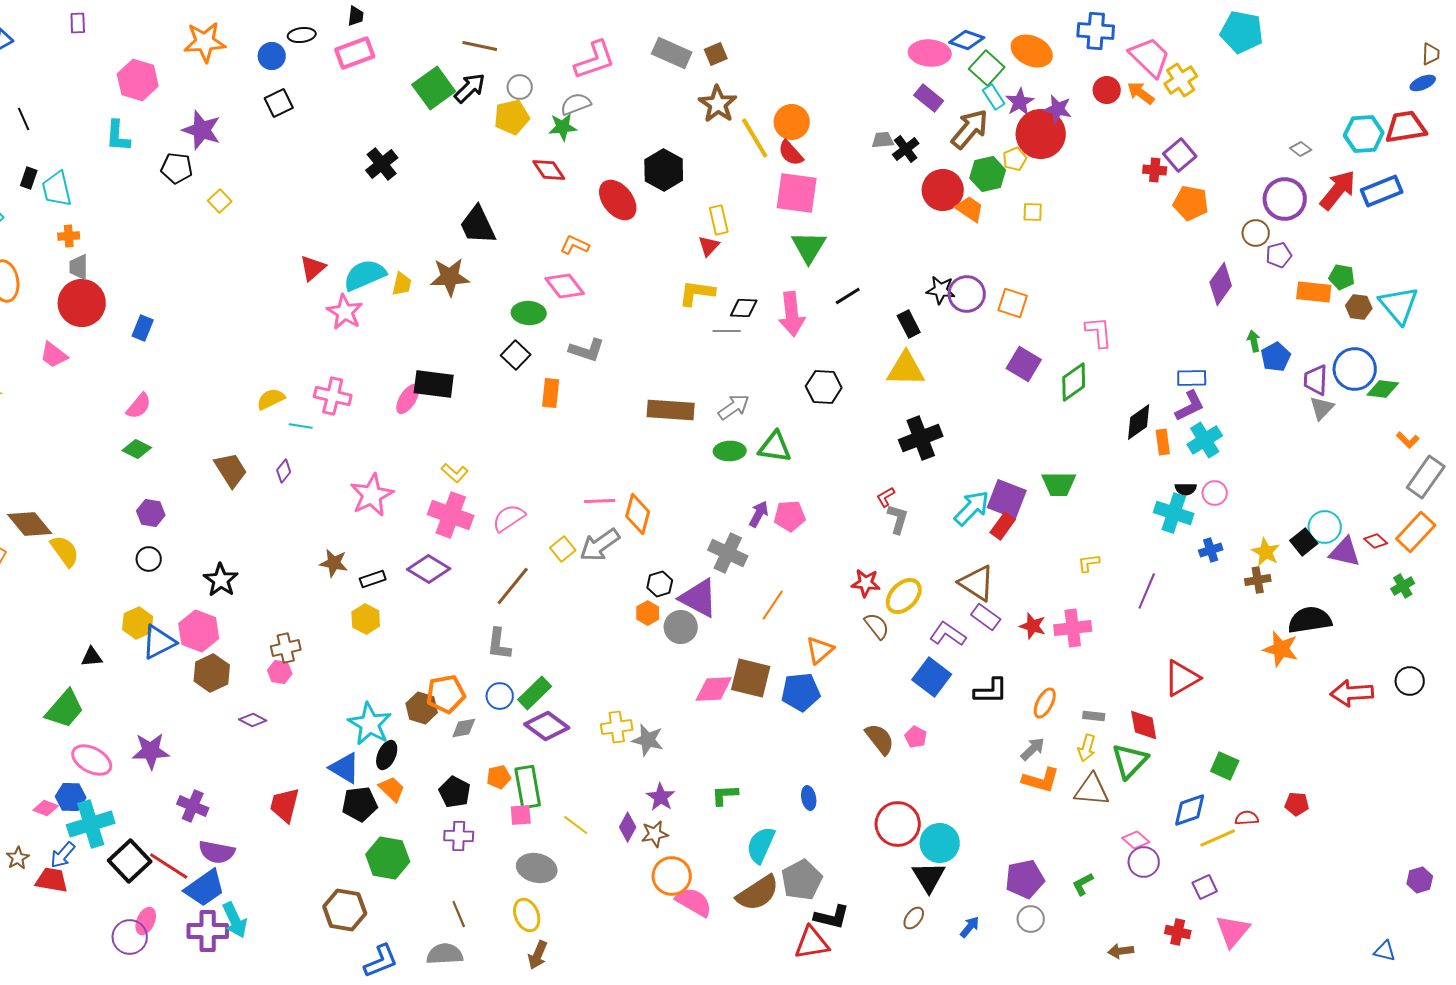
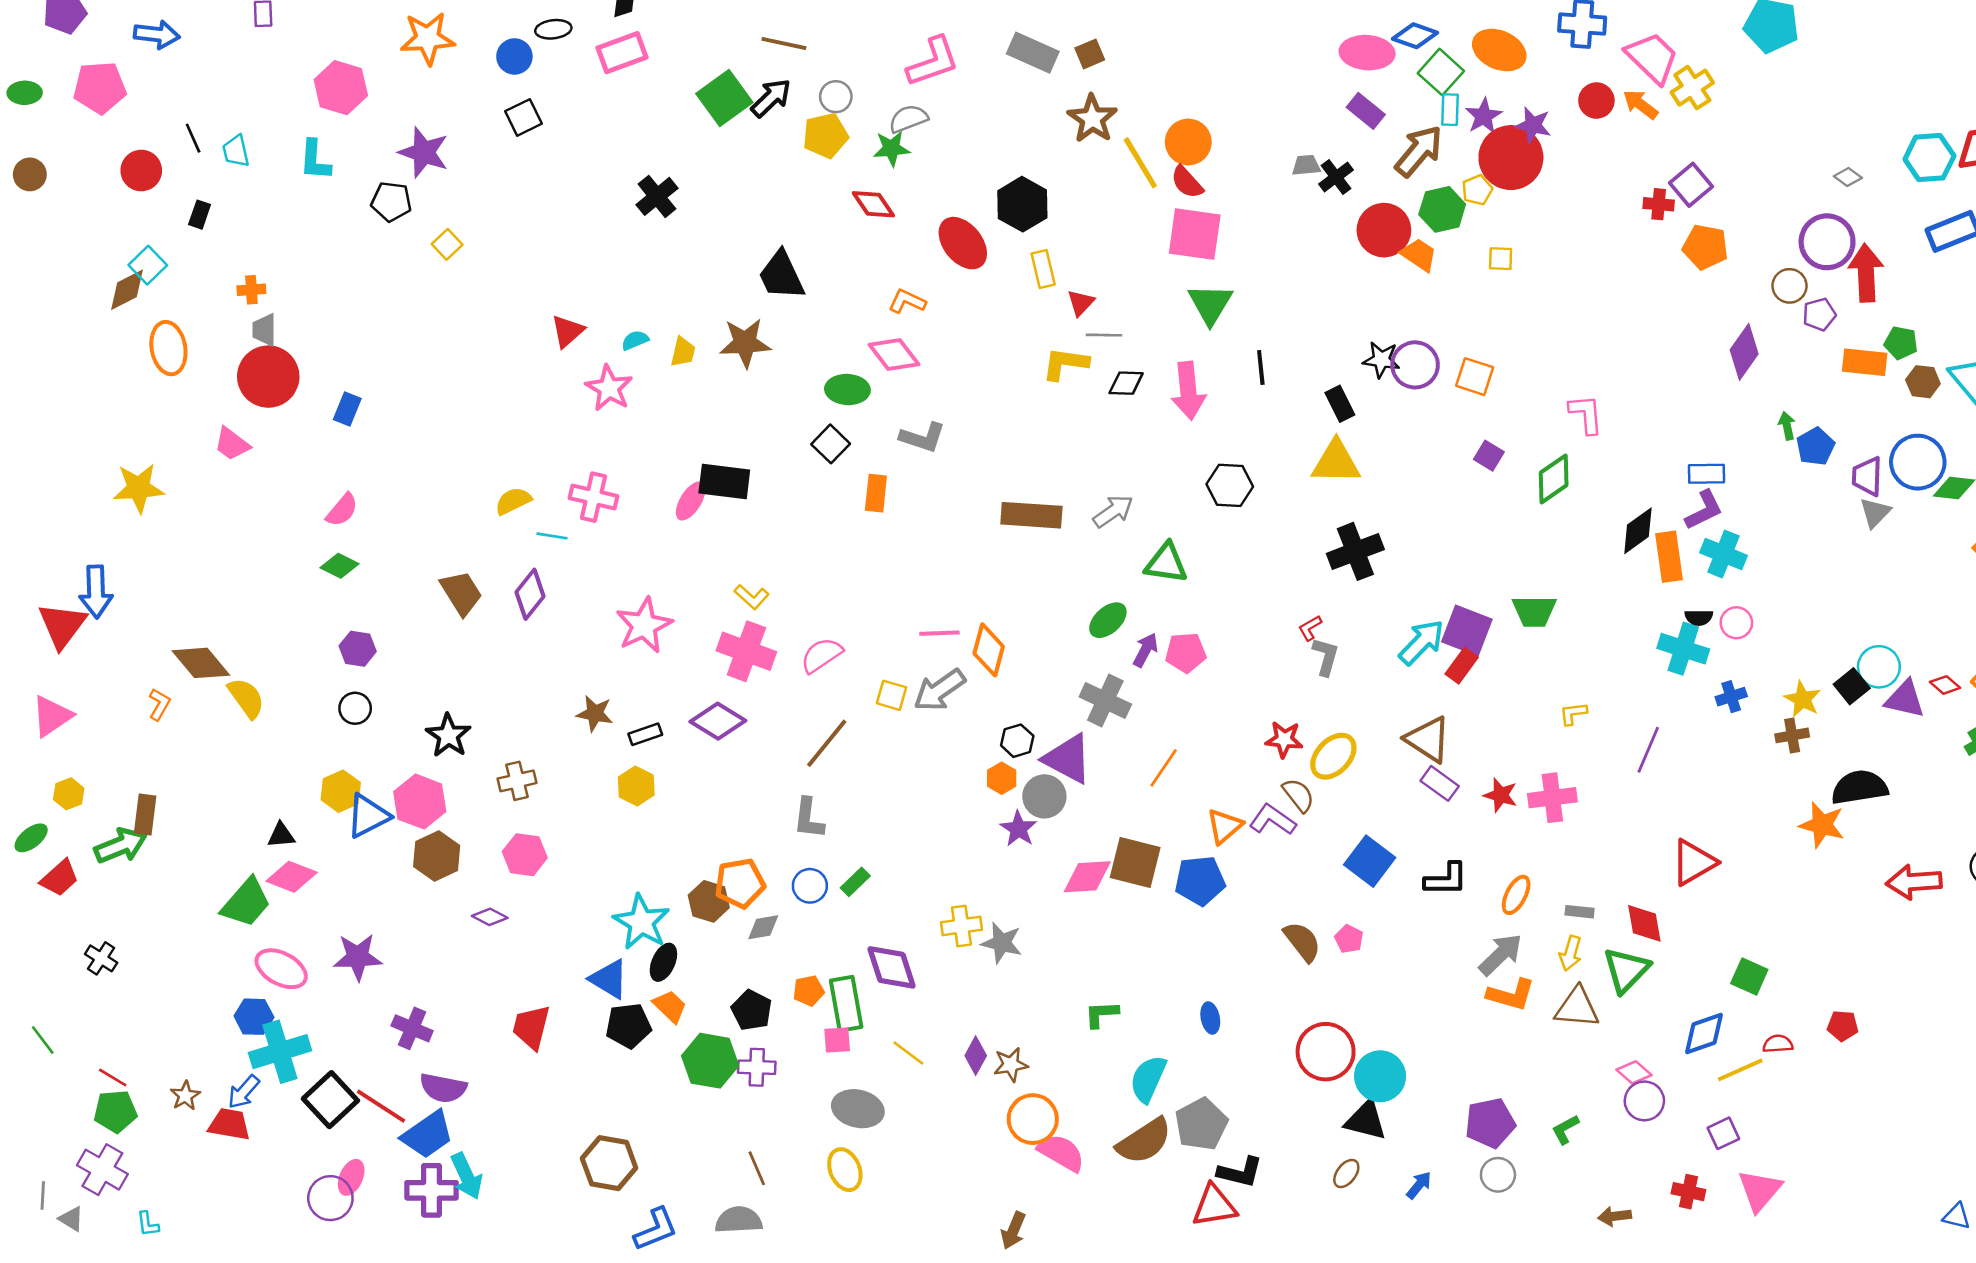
cyan rectangle: (994, 97) -> (1450, 110), turned 35
cyan trapezoid: (57, 189) -> (236, 151), moved, size x0.7
red arrow: (1338, 190) -> (1866, 273), moved, turned -42
yellow rectangle: (719, 220) -> (1043, 269), moved
cyan semicircle: (365, 275) -> (635, 340), size x0.5
black line: (848, 296) -> (1261, 367), turned -64
gray line: (727, 331) -> (1104, 335), moved
purple square: (1024, 364) -> (1489, 456), size x0.7
cyan cross: (1205, 440) -> (1723, 554), turned -36
orange rectangle: (1163, 442) -> (1669, 557), size x1.5
green ellipse: (730, 451) -> (1108, 620), moved, turned -40
purple diamond: (284, 471) -> (530, 594), size x1.6
yellow square: (563, 549) -> (892, 695), turned -35
purple L-shape: (948, 634) -> (1272, 820), moved
brown cross: (286, 648) -> (517, 781), moved
pink hexagon: (280, 672) -> (525, 855), size x1.4
green rectangle: (535, 693) -> (855, 882), size x0.7
purple diamond: (547, 726) -> (892, 967), moved, turned 36
gray arrow: (1033, 749) -> (1501, 954), size x1.4
purple star: (661, 797) -> (1019, 829), moved
pink diamond: (46, 808) -> (292, 877), moved, size x1.5
green hexagon: (388, 858) -> (710, 1061), moved
black triangle: (929, 877) -> (1366, 1120), turned -45
brown arrow: (538, 955) -> (1013, 1230), moved

